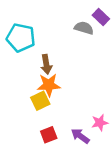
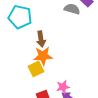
pink star: (100, 123) -> (63, 87), moved

